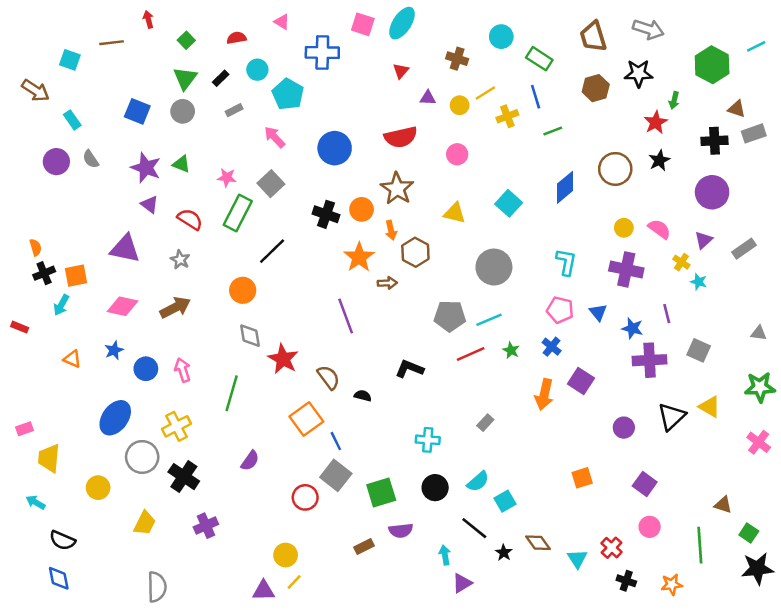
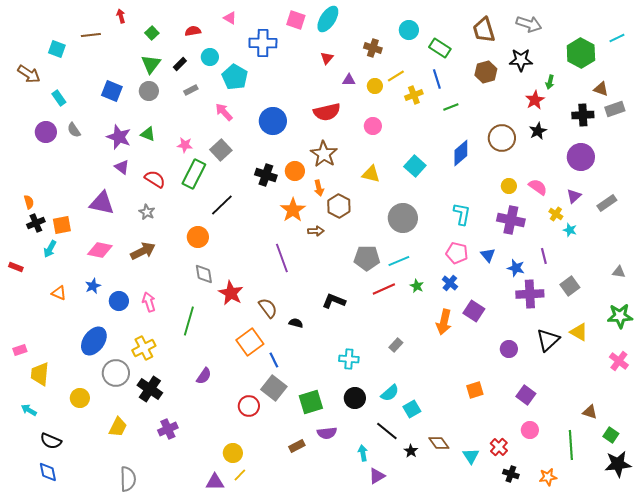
gray square: (699, 350) -> (570, 286), turned 30

